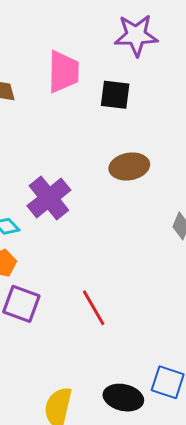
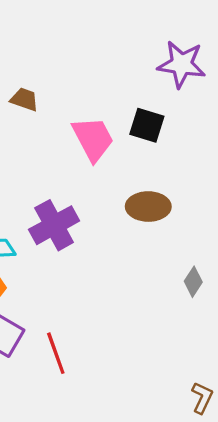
pink trapezoid: (63, 72) -> (93, 139), moved, turned -39
red line: (94, 308) -> (56, 353), moved

